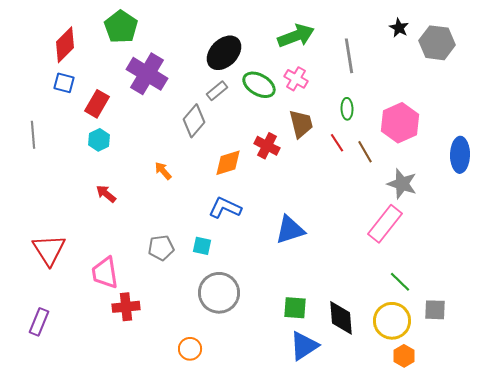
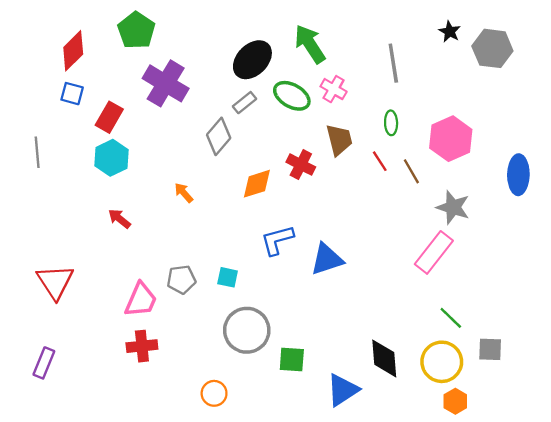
green arrow: (296, 36) -> (310, 44), moved, turned -102
cyan hexagon: (99, 140) -> (112, 158), size x1.4
blue L-shape: (225, 208) -> (277, 240), moved, turned -40
pink trapezoid: (105, 273) -> (141, 300), moved, turned -148
green square: (295, 308) -> (292, 360), moved

